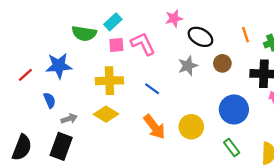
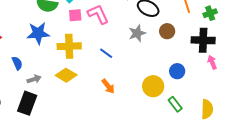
blue star: (59, 66) -> (38, 33), moved
blue circle: (234, 109) -> (177, 71), size x0.6
orange arrow: (154, 127) -> (108, 86), size x0.7
yellow circle: (191, 127) -> (153, 86), moved

